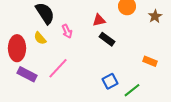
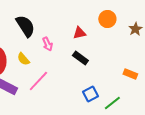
yellow semicircle: (40, 38) -> (23, 59), moved
black rectangle: (107, 39) -> (80, 58), moved

